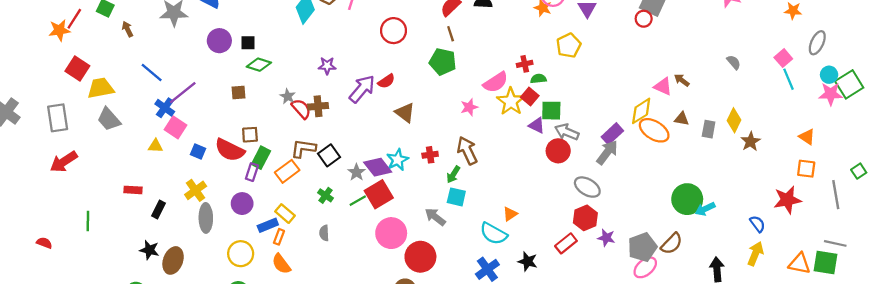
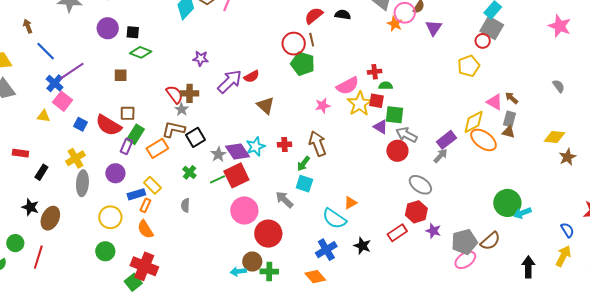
brown arrow: (127, 29) -> (28, 26), moved
red circle: (393, 31) -> (294, 44), moved
yellow pentagon: (569, 45) -> (469, 66), moved
gray star: (288, 96) -> (182, 109), moved
red square: (530, 96) -> (377, 101), turned -35
yellow diamond: (734, 120) -> (555, 137), turned 65
gray rectangle: (709, 129) -> (510, 119), moved
gray arrow: (607, 152) -> (440, 156), size x0.7

